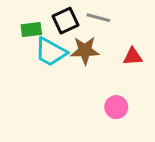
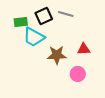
brown star: (85, 50) -> (57, 55), moved
red triangle: (133, 56) -> (84, 49), moved

